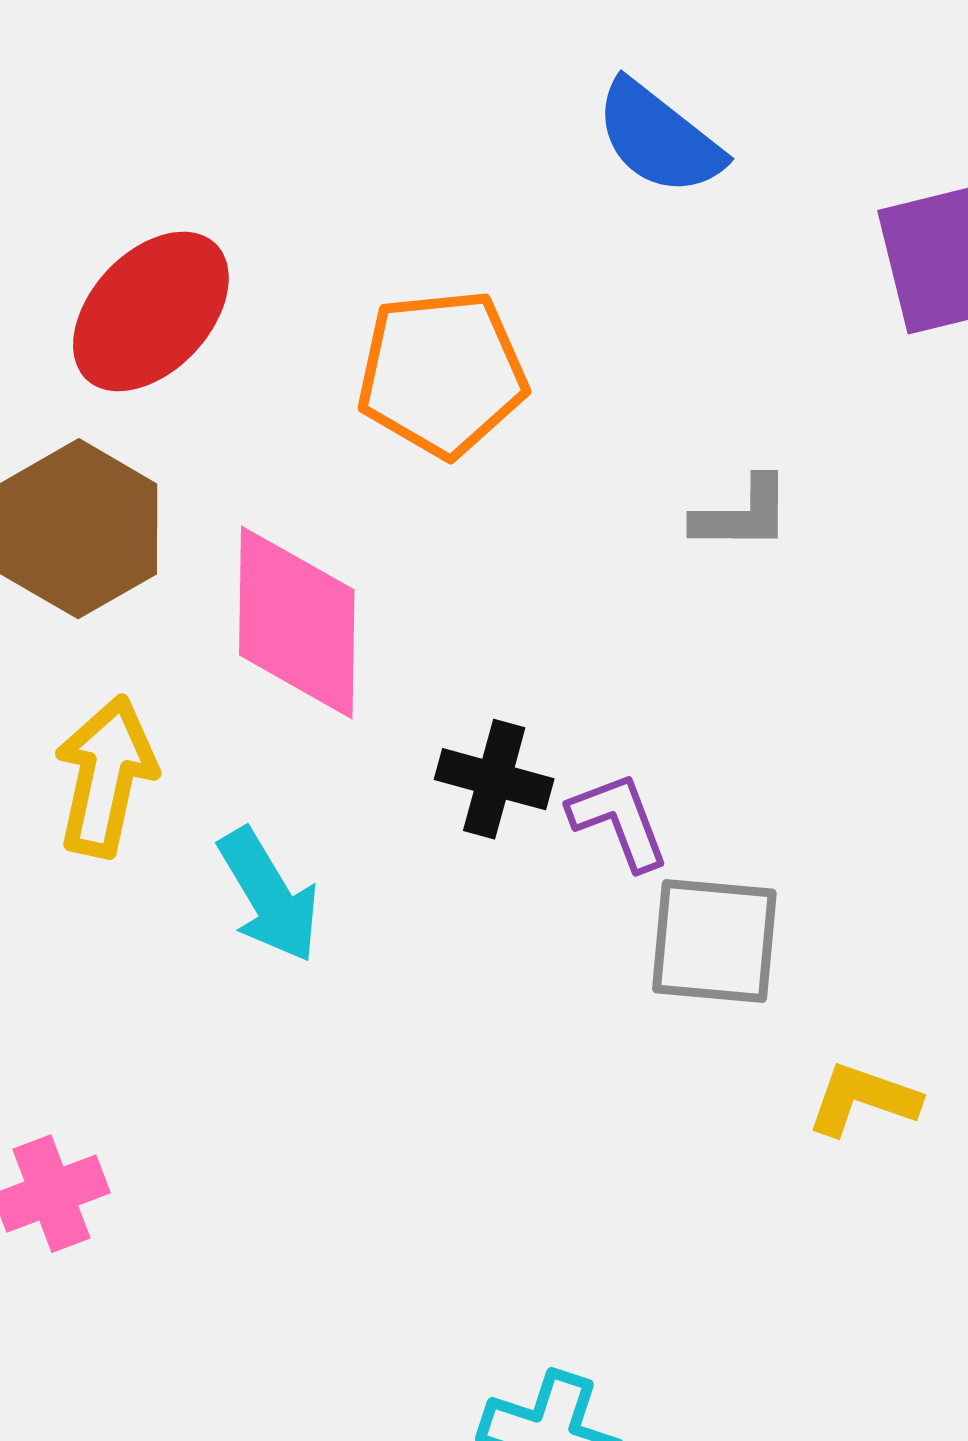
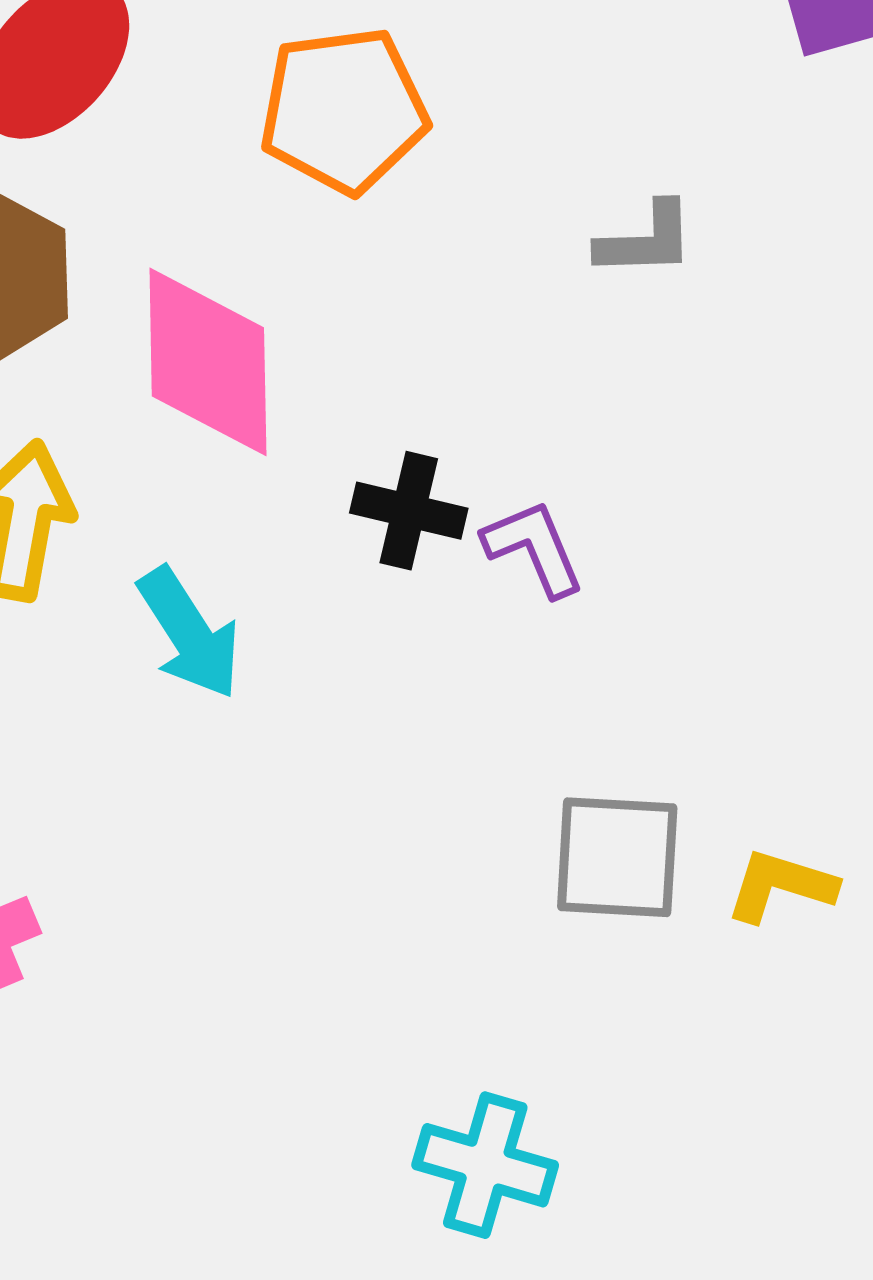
gray square: (714, 941) -> (617, 857), moved
yellow L-shape: (863, 1099) -> (781, 886), moved

